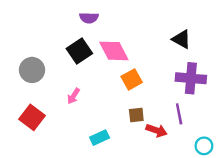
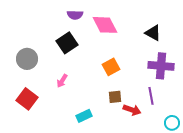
pink diamond: (114, 51) -> (105, 25), moved

